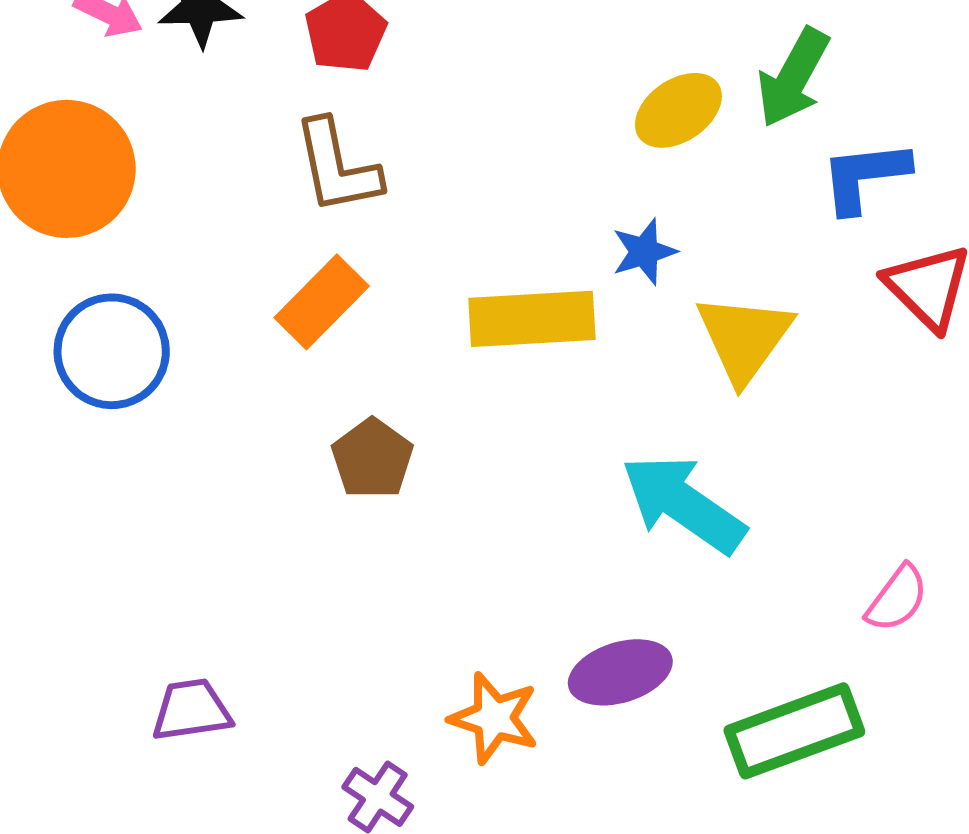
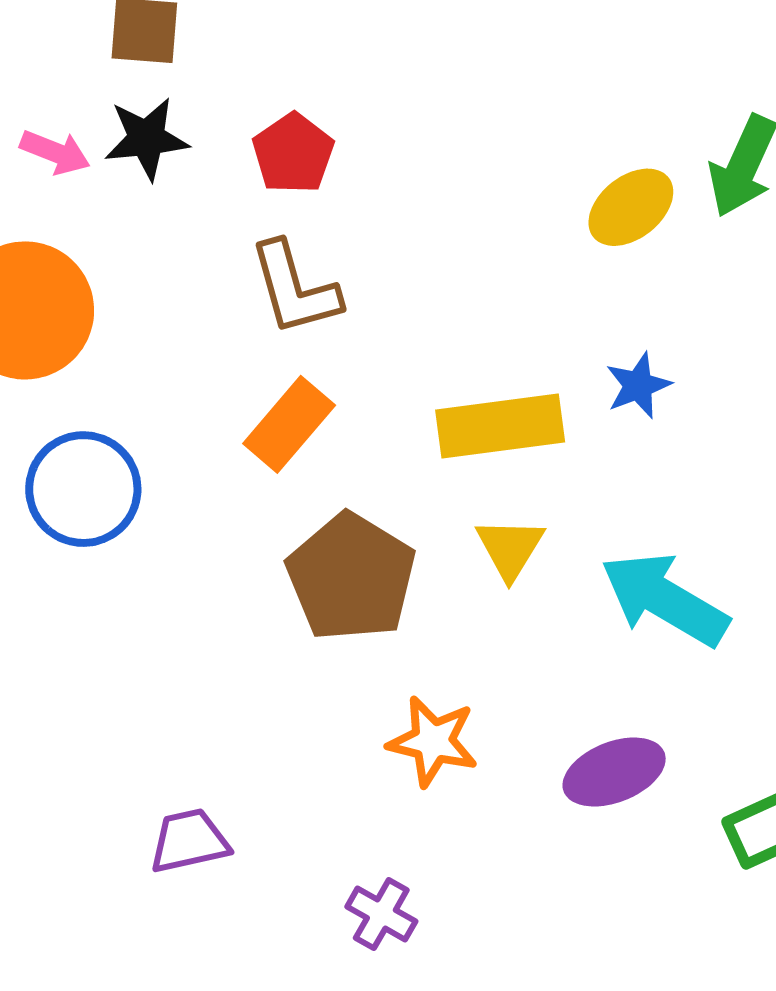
blue star: (644, 252) -> (638, 386), moved
yellow triangle: (744, 338) -> (510, 548), moved, size x0.7
brown pentagon: (372, 459) -> (351, 577), size x1.6
orange star: (494, 718) -> (433, 741), moved

